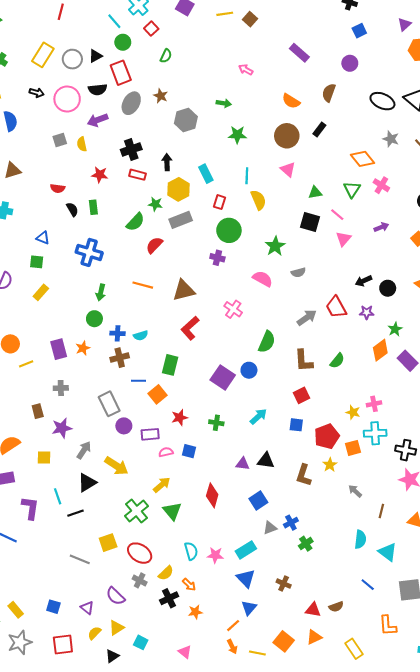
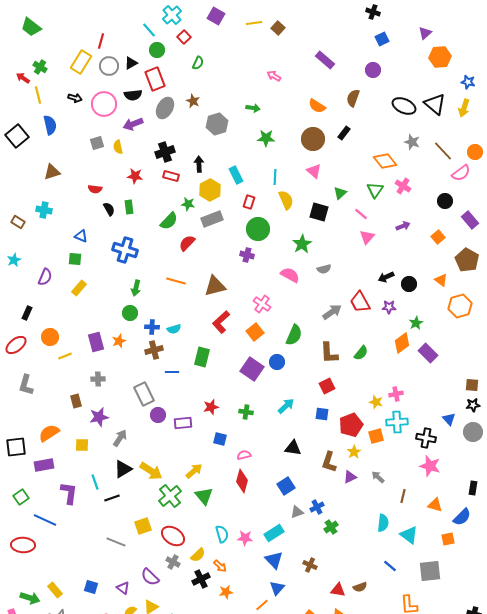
red line: (61, 12) -> (101, 41), moved
green triangle: (315, 193) -> (340, 193), turned -32
black square: (310, 222) -> (319, 212), moved
orange square: (157, 394) -> (255, 332), moved
pink semicircle: (166, 452) -> (244, 455), moved
purple triangle: (243, 464) -> (350, 477), moved, turned -32
yellow arrow: (116, 466) -> (151, 471), moved

